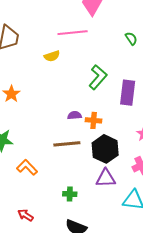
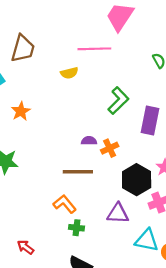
orange cross: (94, 120) -> (110, 148), turned -35
black hexagon: (105, 149) -> (137, 180), moved
orange L-shape: (27, 167) -> (65, 204), moved

